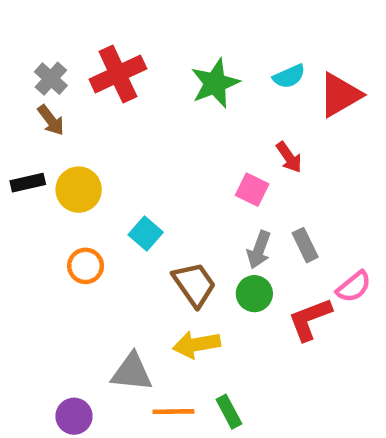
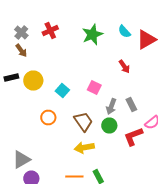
red cross: (118, 74) -> (50, 30), size x0.7
cyan semicircle: (289, 76) -> (124, 32), turned 72
pink square: (252, 190) -> (94, 88), moved
cyan square: (146, 234) -> (62, 90), moved
orange circle: (86, 266) -> (48, 118), moved
gray triangle: (132, 372) -> (21, 160), moved, turned -36

